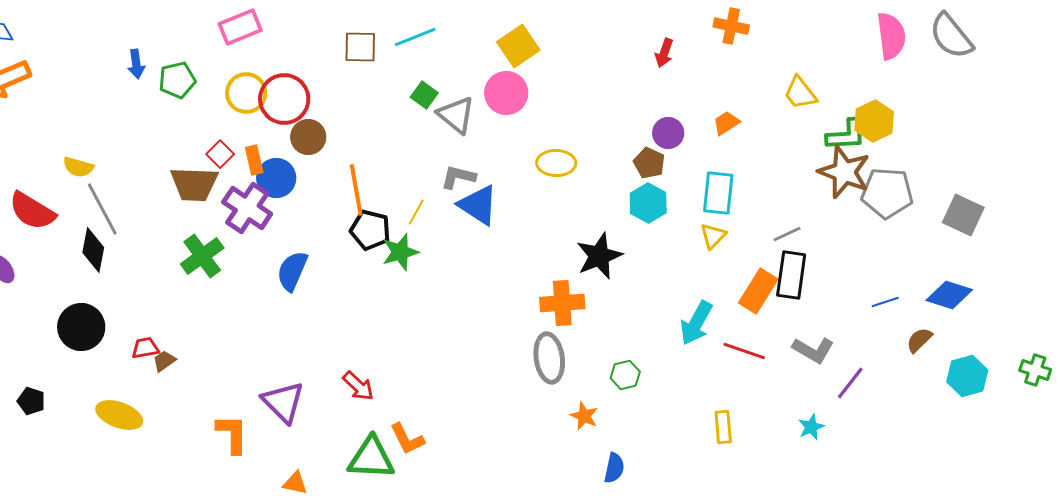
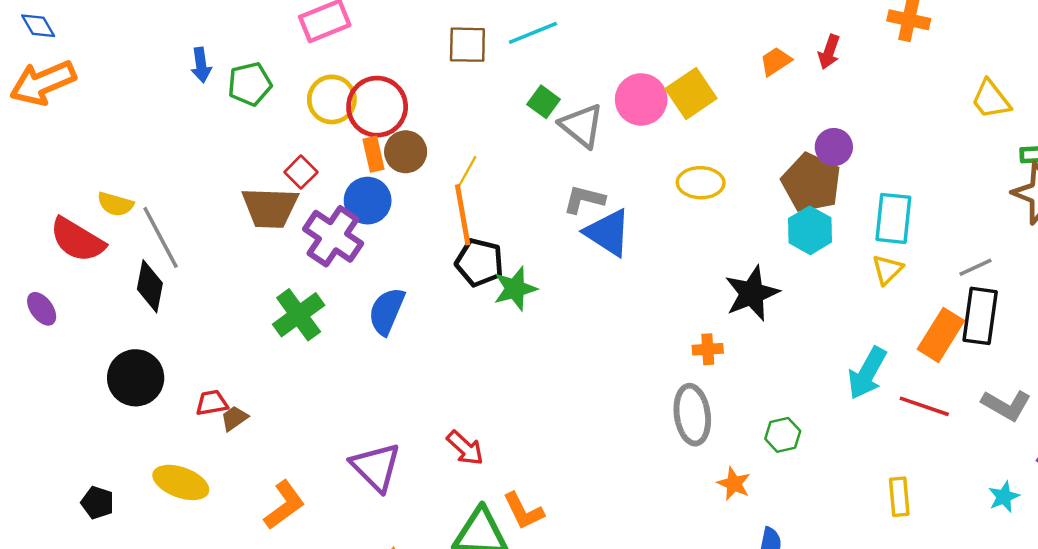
yellow square: (518, 46) -> (691, 94), moved
orange trapezoid: (726, 123) -> (776, 61), moved
orange rectangle: (254, 160) -> (374, 154), moved
brown pentagon: (649, 163) -> (811, 183), size x1.6
yellow semicircle: (78, 167) -> (115, 204), moved
yellow line: (416, 212) -> (467, 171), moved
green cross: (202, 256) -> (299, 315), moved
orange cross: (562, 303) -> (708, 349), size x0.6
black pentagon: (31, 401) -> (98, 503), moved
orange L-shape: (232, 434) -> (284, 505), moved, turned 54

